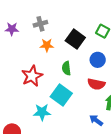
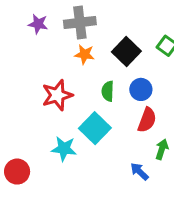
gray cross: (40, 24) -> (80, 23), size x1.5
blue circle: (98, 60) -> (141, 89), moved
red semicircle: (96, 84) -> (147, 120), turned -90

